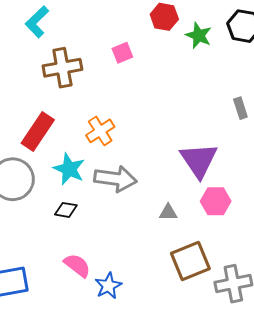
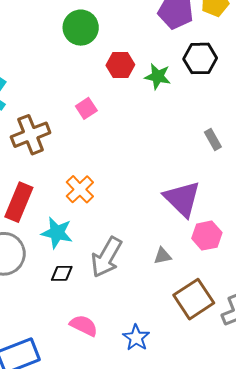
gray arrow: (115, 179) -> (106, 257), moved, turned 123
blue star: (108, 286) -> (136, 338), moved

